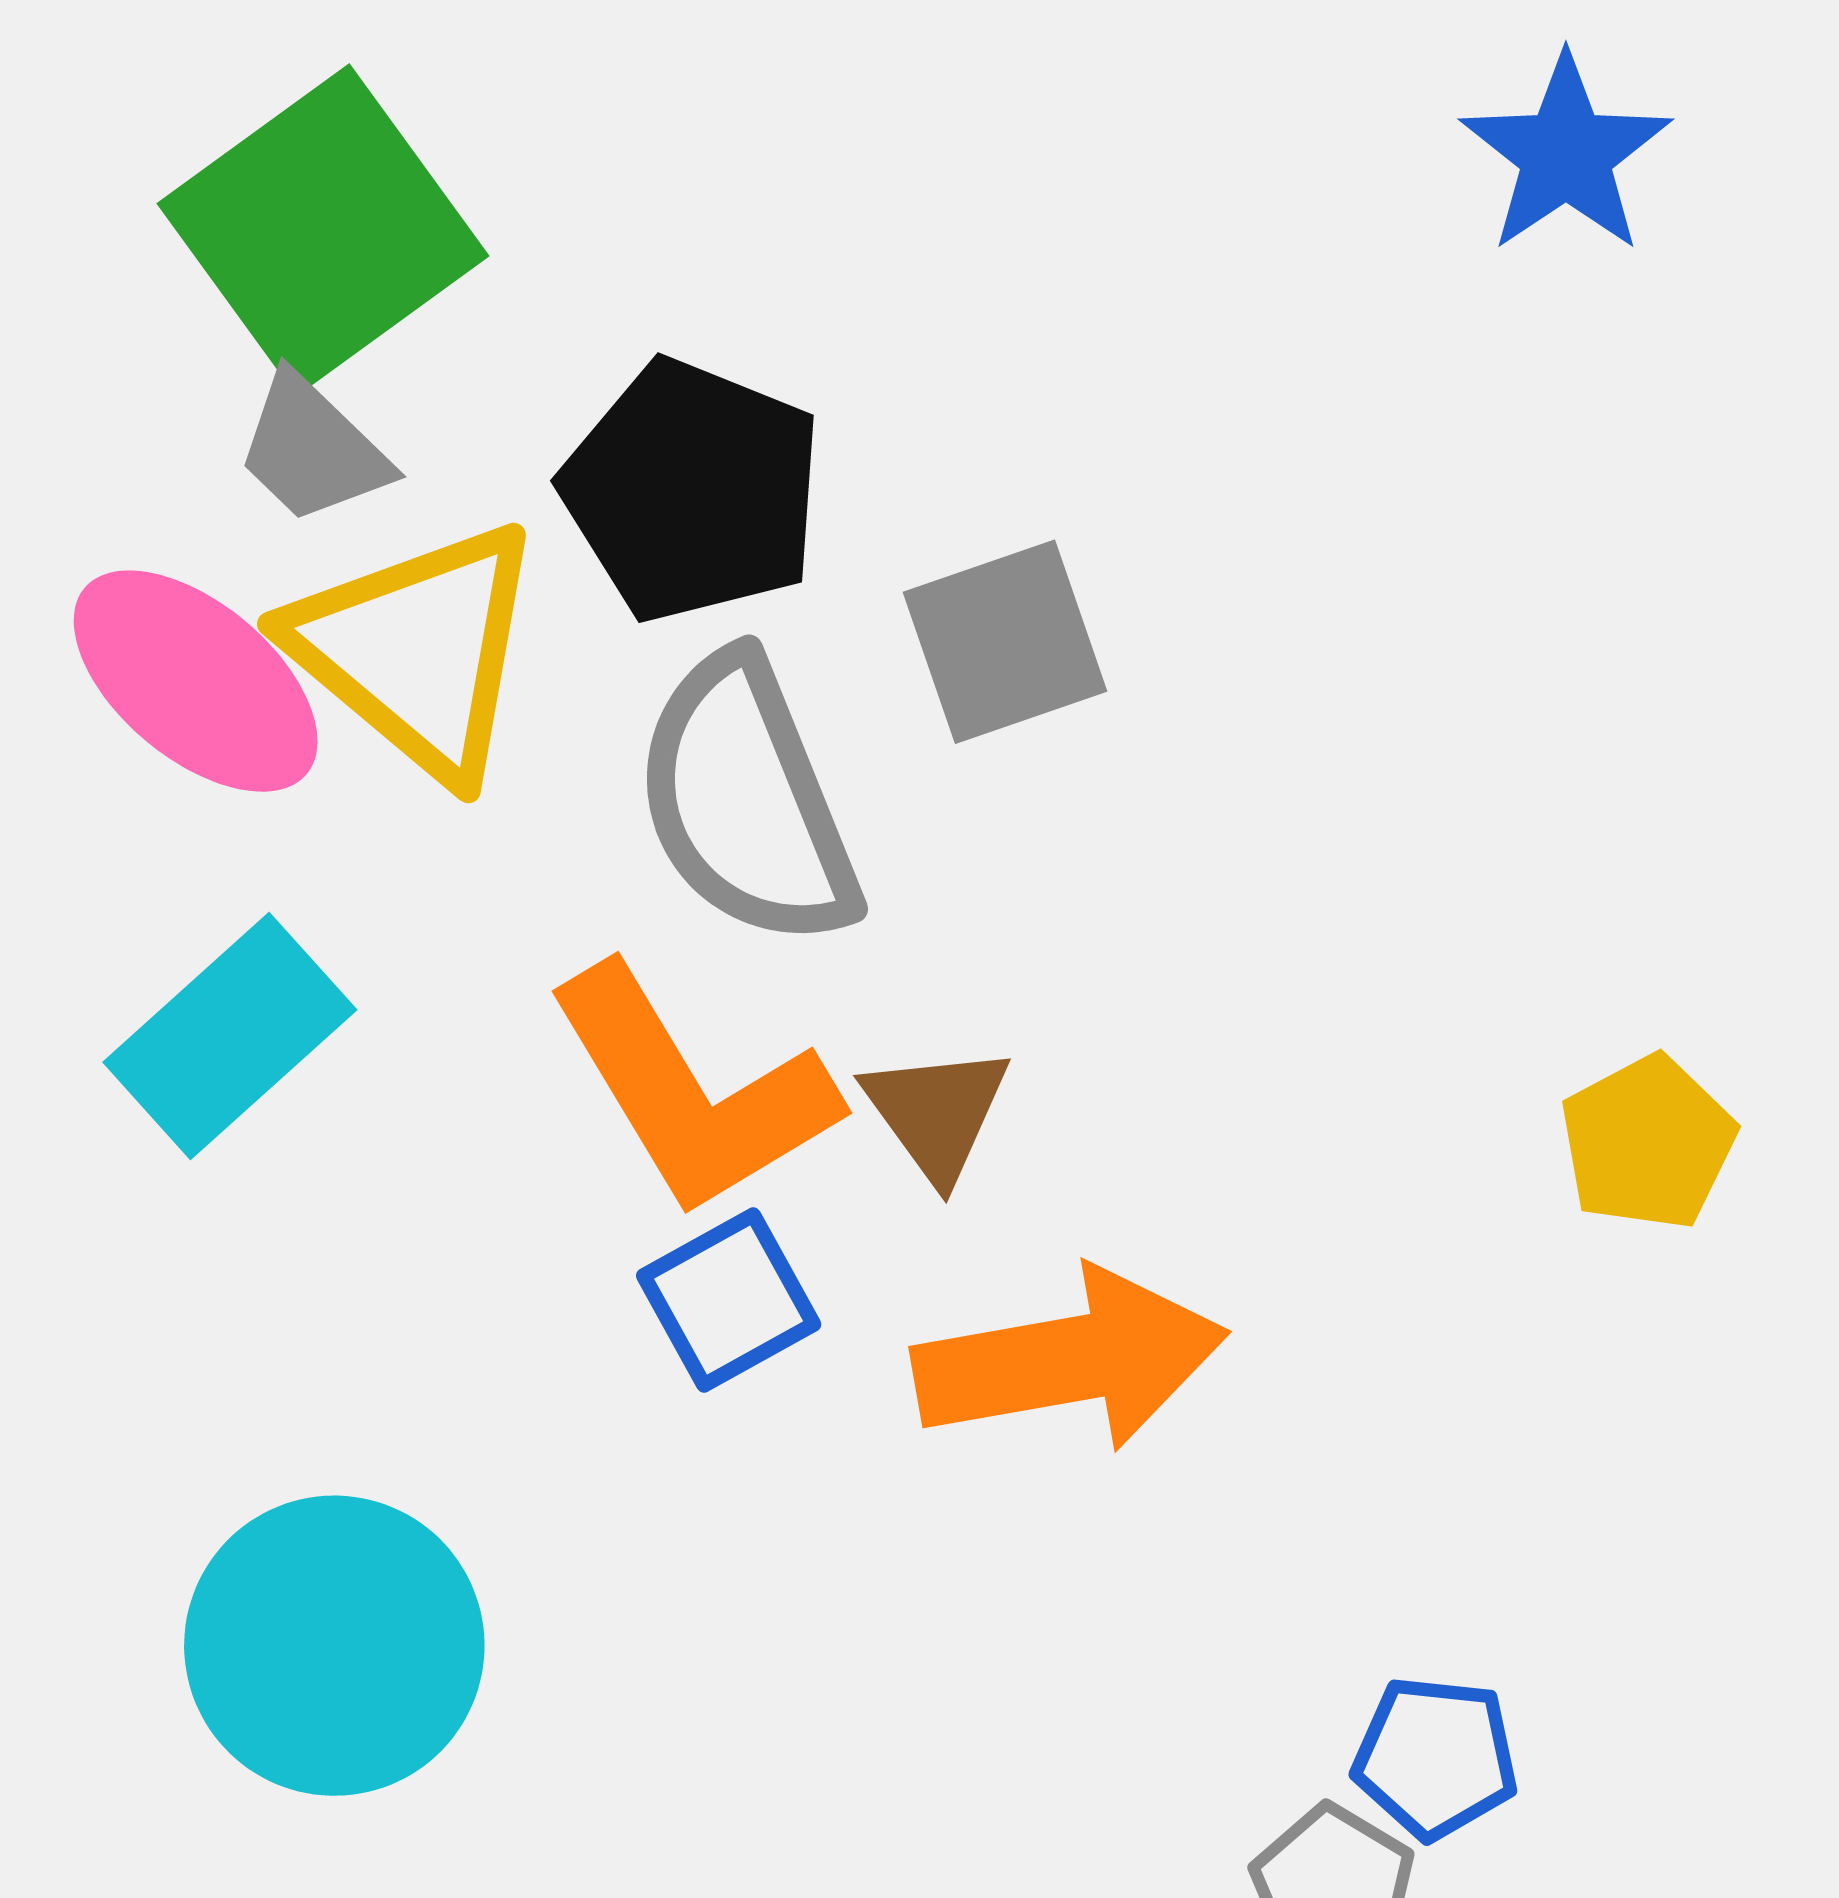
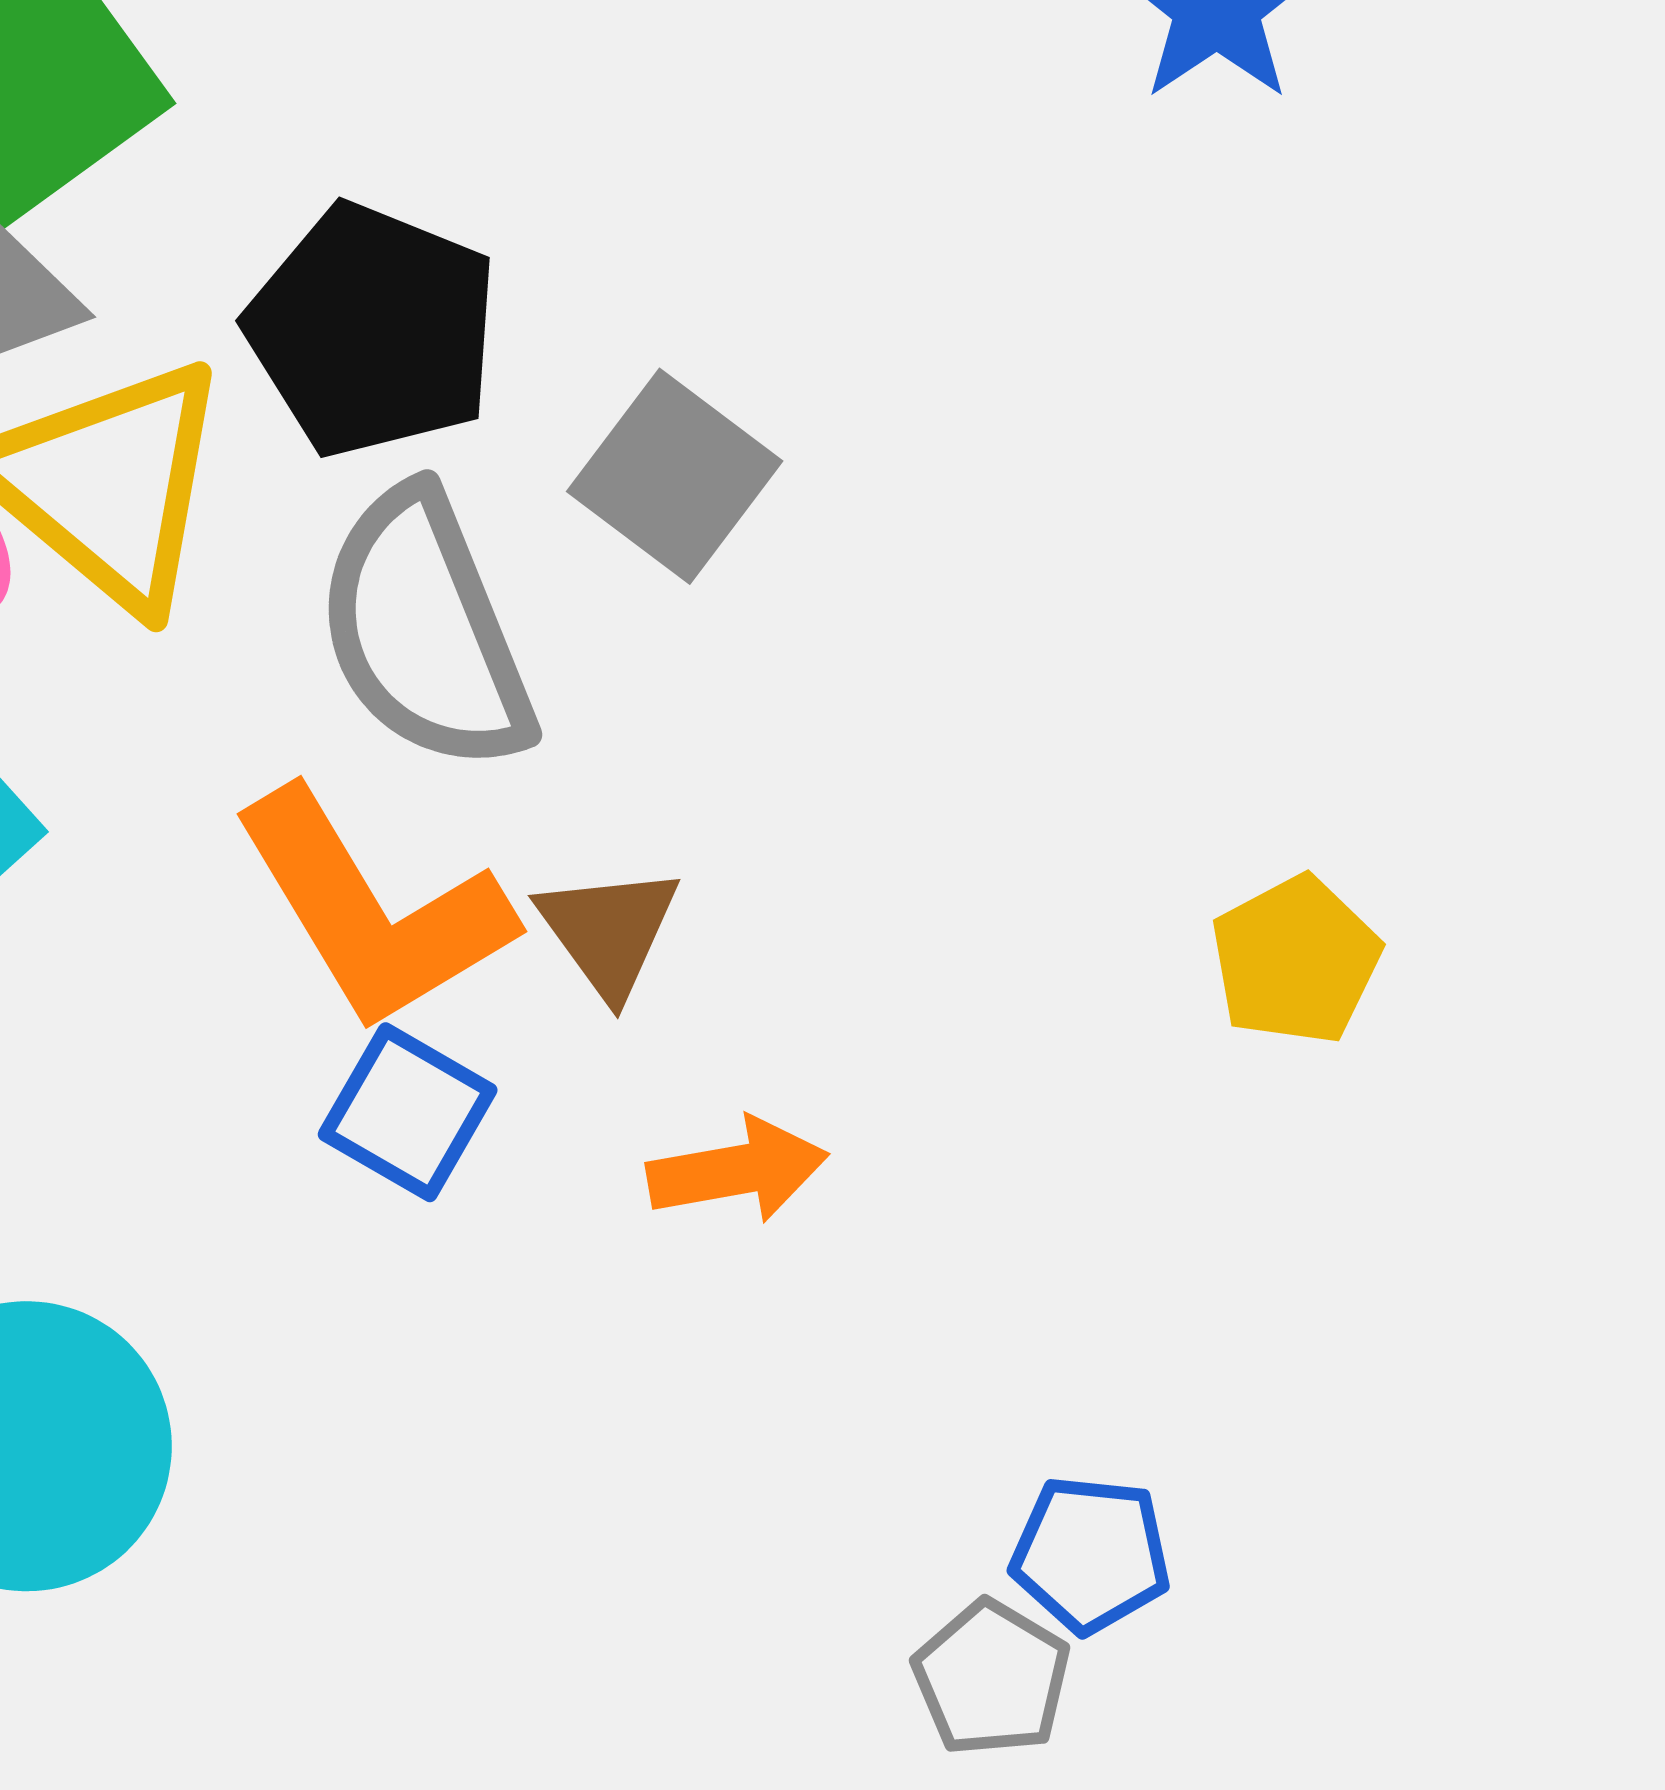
gray square: (1005, 642) -> (675, 476), turned -34
blue square: (729, 1300) -> (408, 1112), turned -31
orange arrow: (1070, 1360) -> (738, 1170), size x0.6

